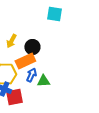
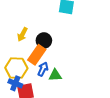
orange rectangle: (25, 61) -> (37, 55), turned -30

